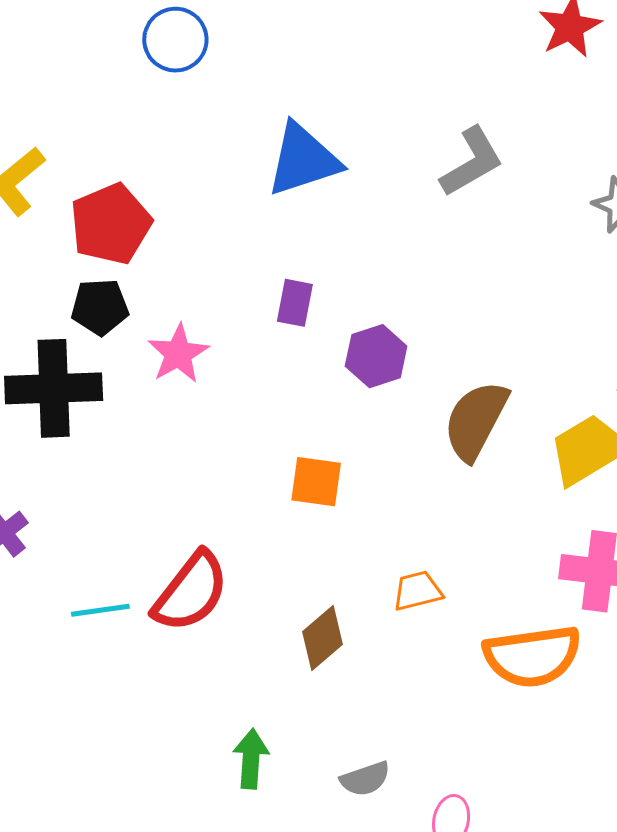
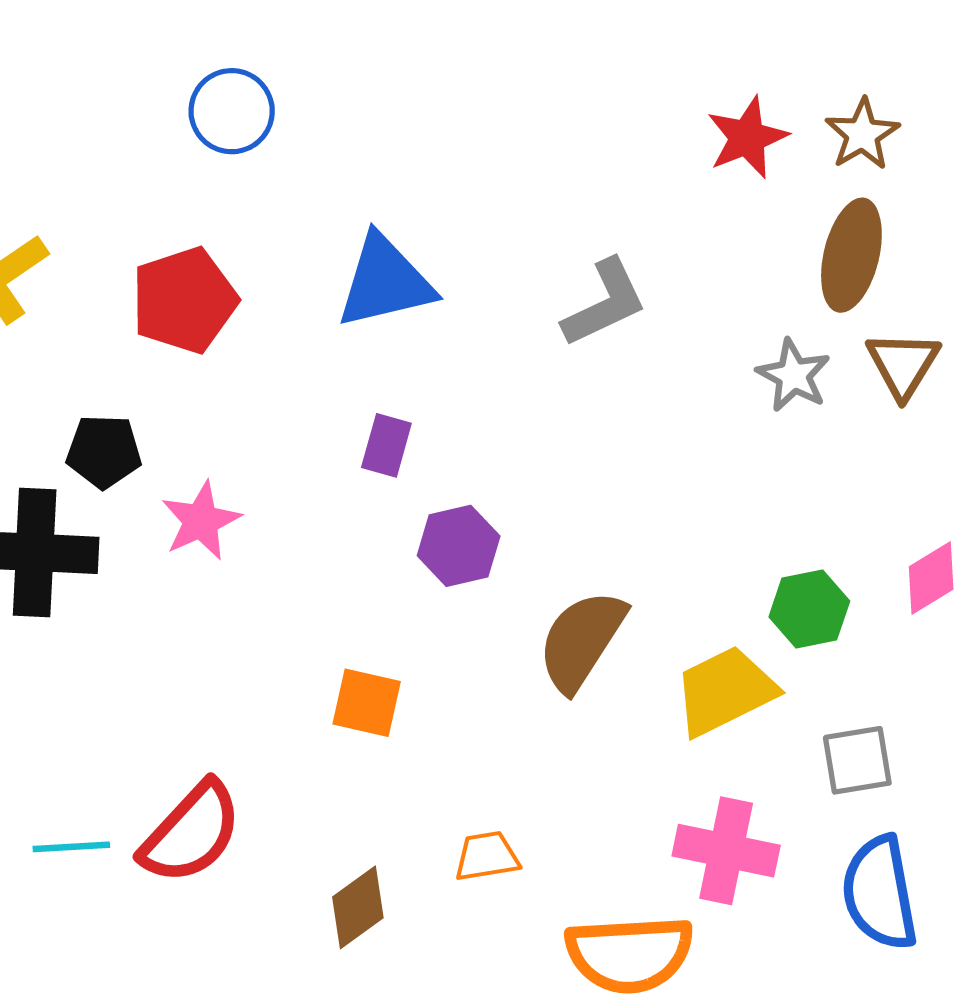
red pentagon: (111, 224) -> (184, 300), moved
purple rectangle: (295, 303) -> (386, 445), moved

